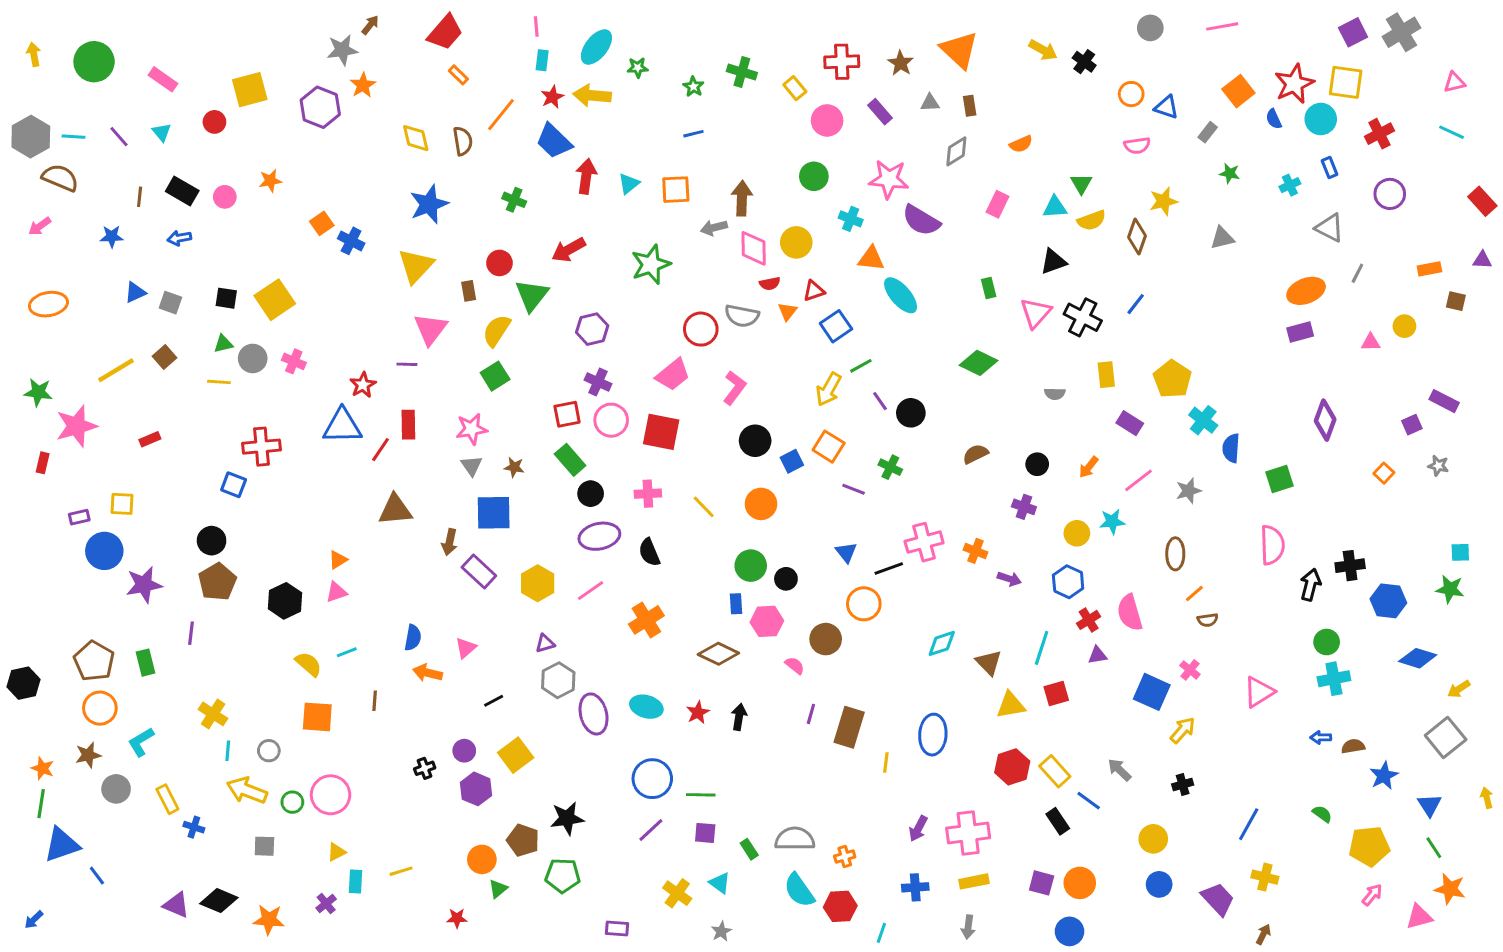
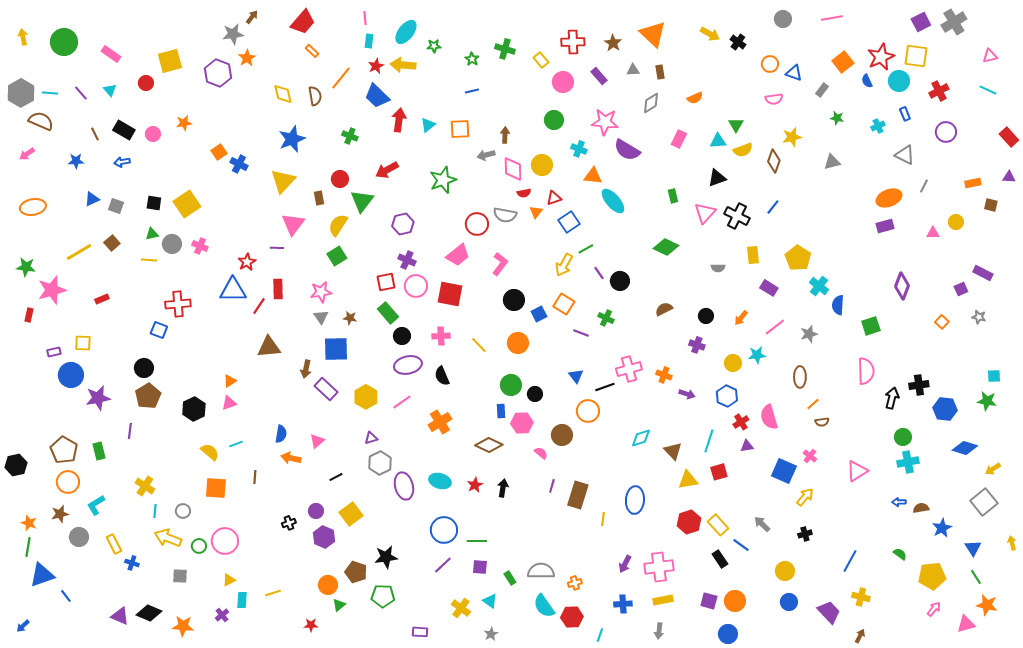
brown line: (140, 197) -> (95, 134), turned -32
brown arrow: (742, 198) -> (505, 135), size x0.7

